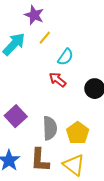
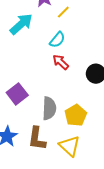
yellow line: (45, 38) -> (63, 12), moved
cyan semicircle: (66, 57) -> (57, 40), moved

